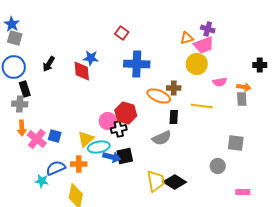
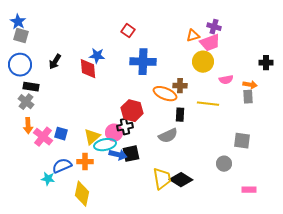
black rectangle: (25, 89) -> (31, 87), turned -63
gray cross: (20, 104) -> (26, 102), turned 35
pink circle: (108, 121) -> (114, 133), moved

